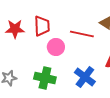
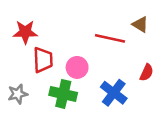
red trapezoid: (42, 26) -> (43, 60), moved
pink circle: (56, 47) -> (77, 67), moved

